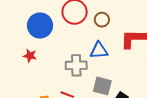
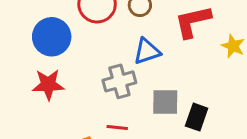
red star: (30, 56) -> (48, 85), size x1.5

